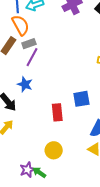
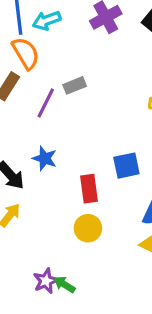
gray rectangle: (29, 44) -> (75, 85), moved
blue star: (25, 84) -> (45, 158), moved
yellow circle: (54, 150) -> (88, 228), moved

